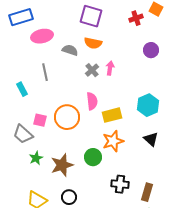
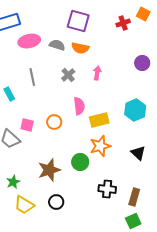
gray semicircle: (70, 50) -> (57, 45), moved
purple circle: (151, 50) -> (142, 63), moved
gray cross: (92, 70) -> (68, 75), moved
orange circle: (67, 117) -> (54, 122), size x0.6
black triangle: (151, 139) -> (138, 153), moved
green star: (36, 158) -> (13, 182), moved

